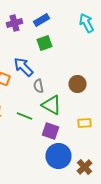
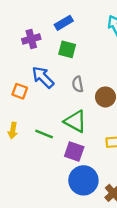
purple cross: (14, 23) -> (31, 39), moved
green square: (44, 43) -> (67, 49), turned 35
gray semicircle: (38, 86) -> (78, 84), moved

